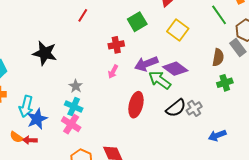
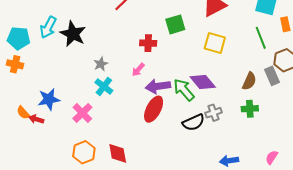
yellow square: (178, 30) -> (215, 43), turned -35
purple arrow: (146, 64) -> (158, 86), moved
gray star: (76, 86) -> (101, 64), moved
cyan arrow: (26, 106) -> (48, 27), moved
cyan cross: (74, 107) -> (104, 86), moved
gray cross: (194, 108) -> (213, 113), moved

